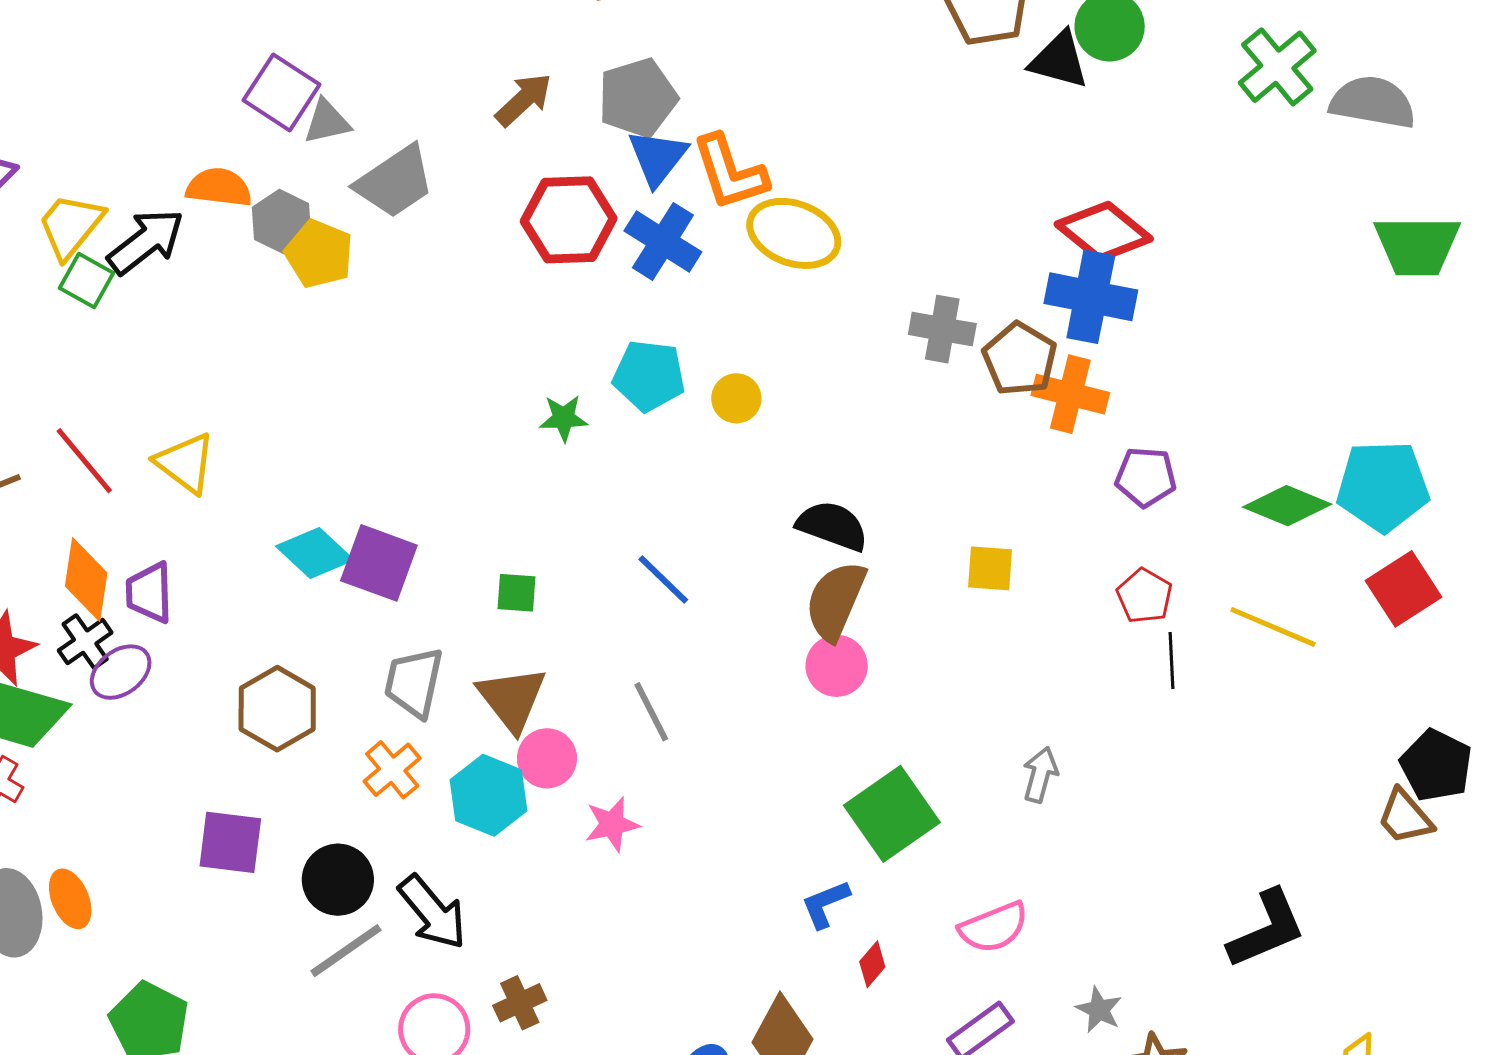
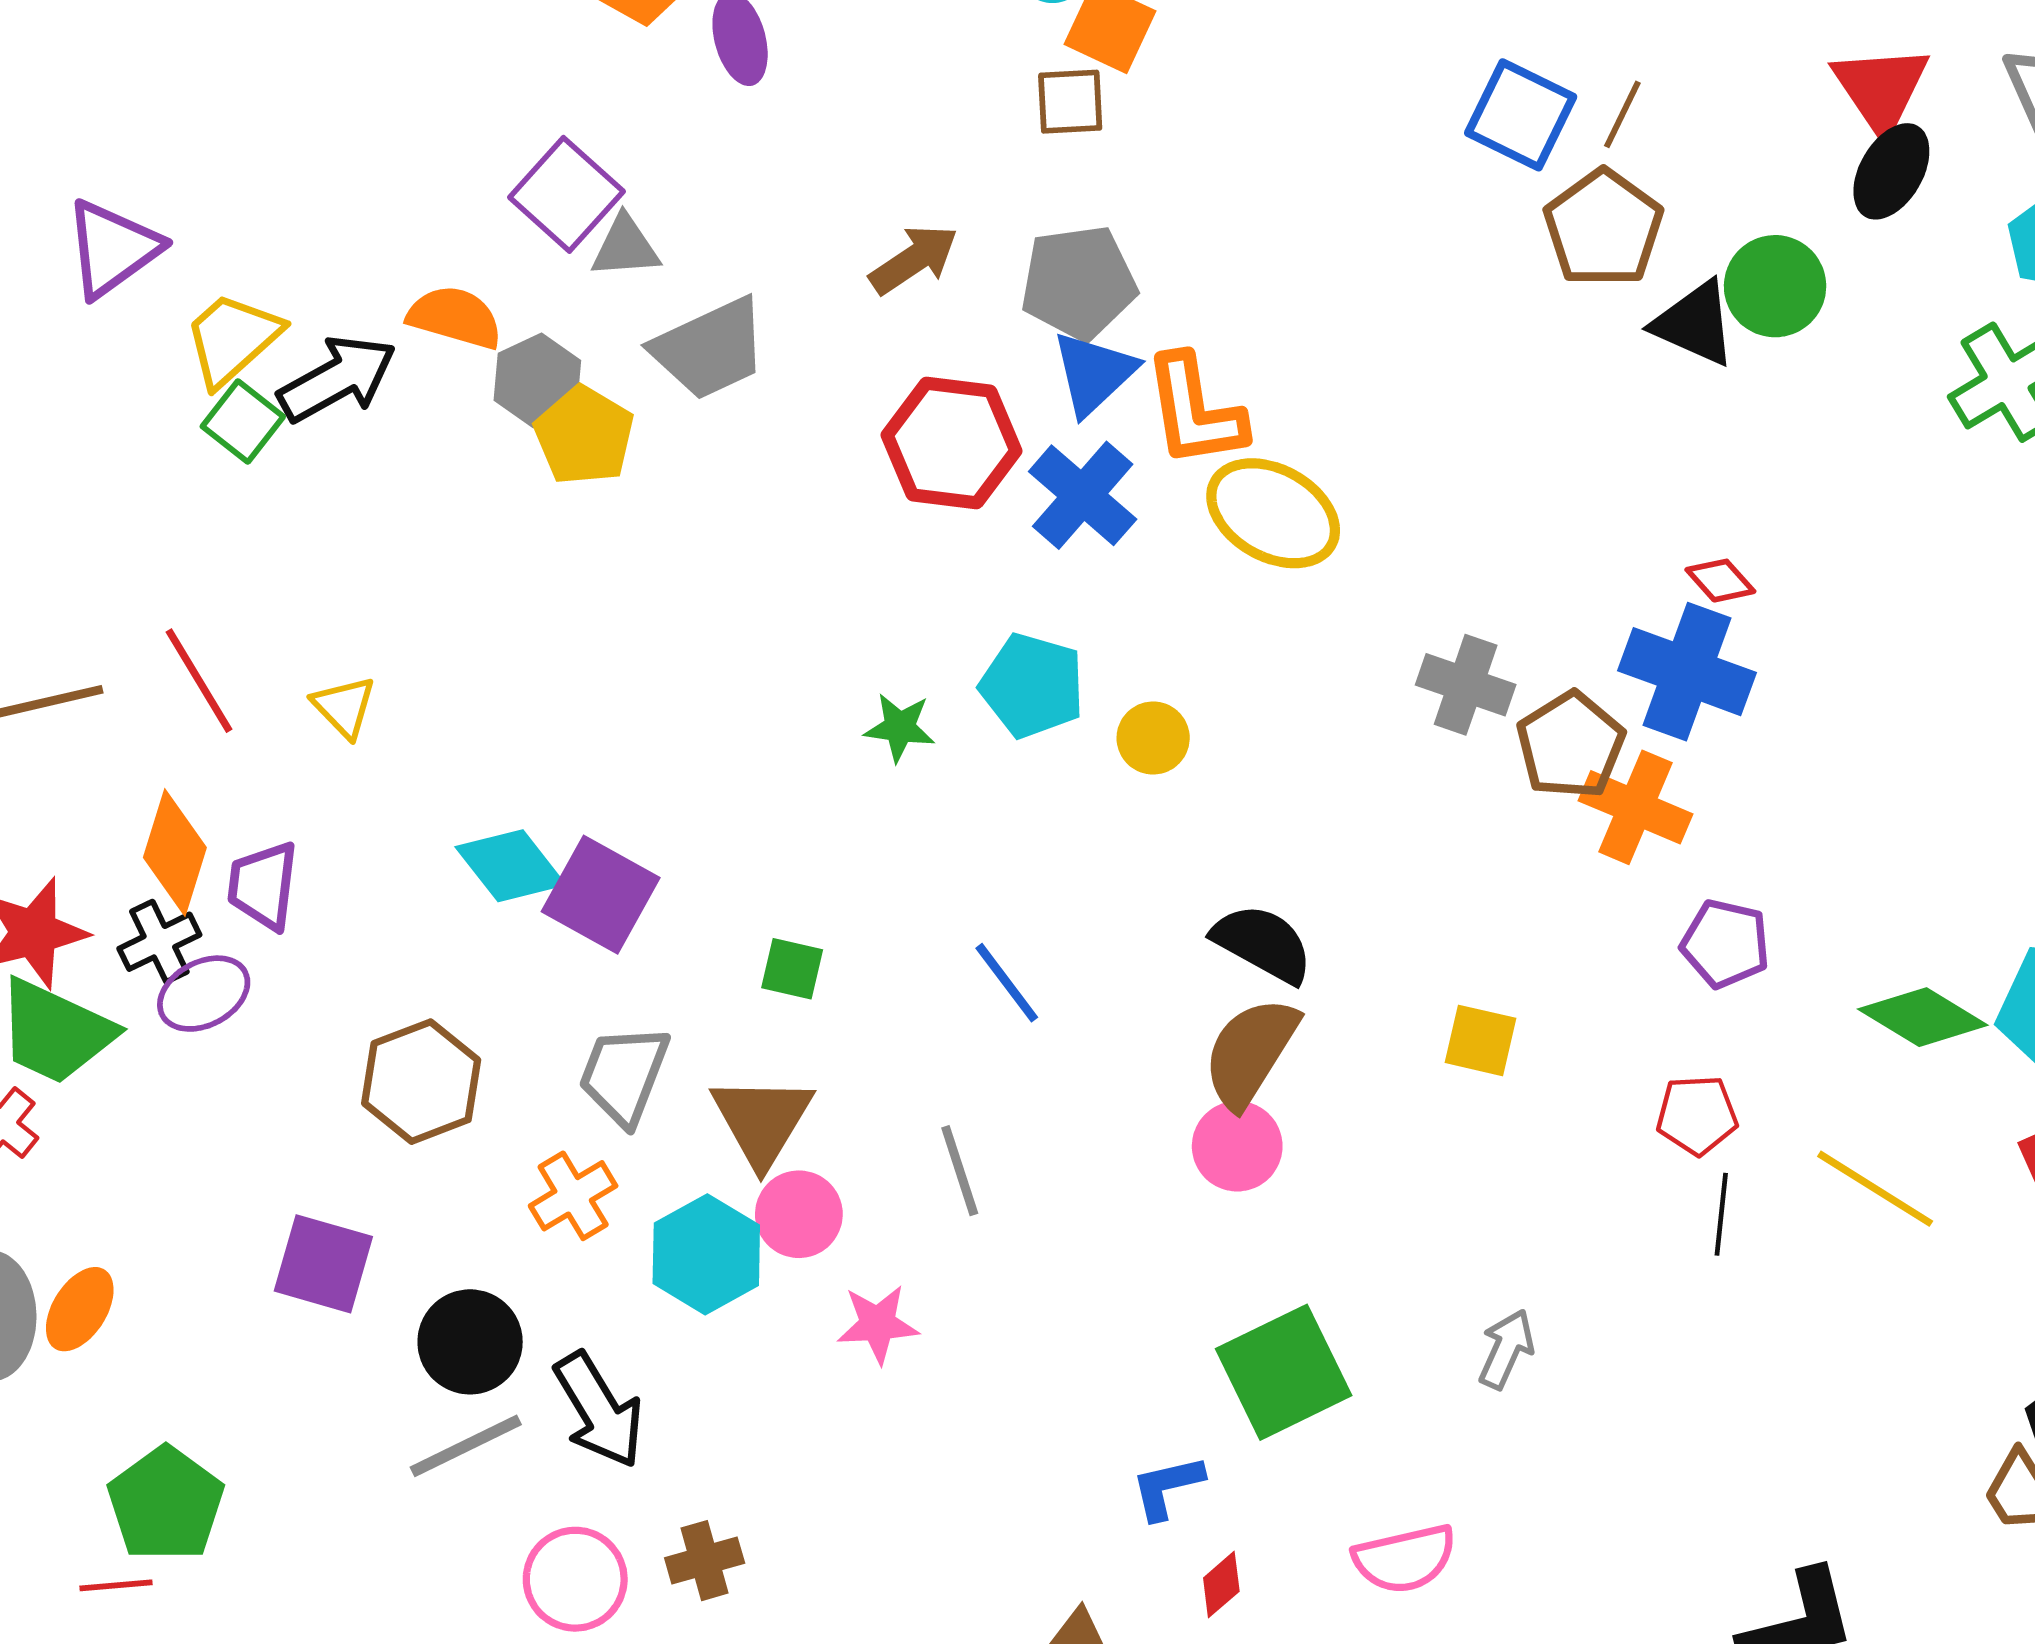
red diamond: (1104, 232) -> (1720, 581), size x0.5
yellow triangle: (185, 463) -> (344, 707), size x0.7
red pentagon: (1145, 596) -> (1697, 1115), turned 30
orange ellipse: (70, 899) -> (80, 1309), turned 46

